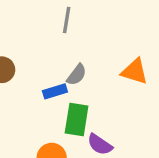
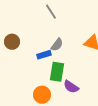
gray line: (67, 20) -> (51, 12), turned -42

